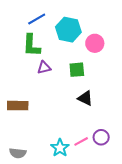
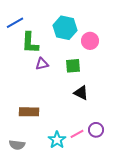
blue line: (37, 19) -> (15, 23), moved
brown rectangle: (18, 106) -> (29, 112), moved

